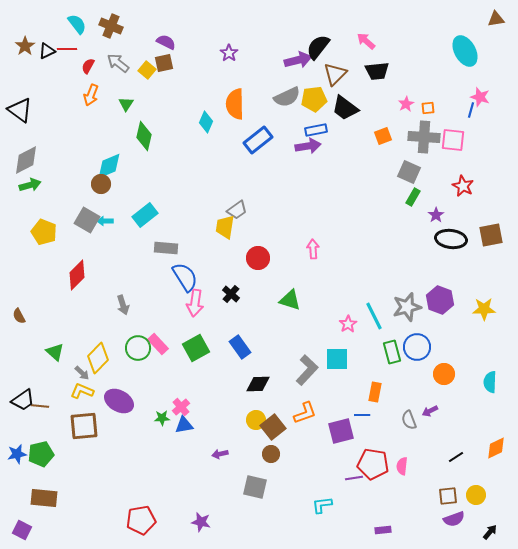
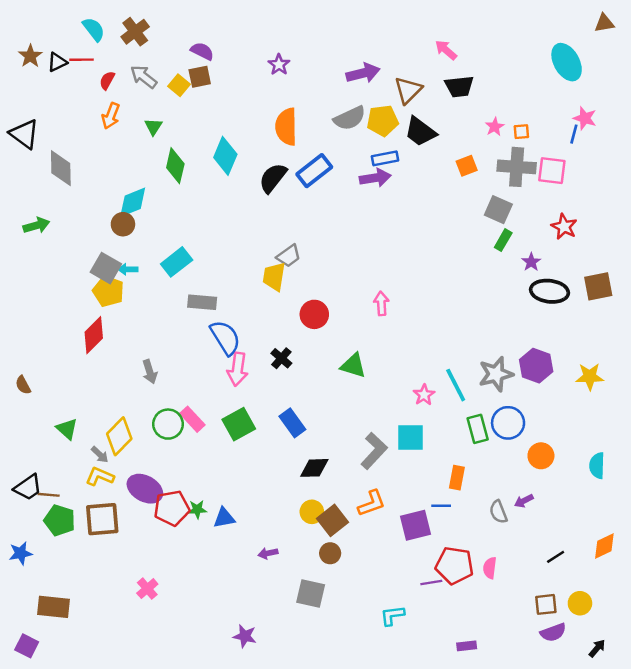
brown cross: (111, 26) -> (135, 32), turned 30
black semicircle: (318, 47) -> (273, 178), moved
cyan diamond: (206, 122) -> (225, 156), moved, size x1.4
gray diamond: (26, 160) -> (61, 168), moved, turned -64
yellow pentagon: (44, 232) -> (108, 291), moved
pink cross: (181, 407) -> (147, 589), moved
green pentagon: (41, 454) -> (60, 520), moved, turned 30
red pentagon: (141, 520) -> (172, 508), moved

